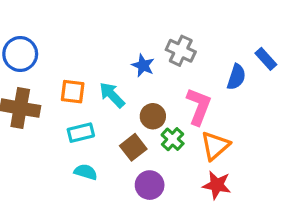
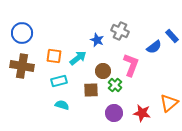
blue semicircle: (236, 77) -> (154, 47), turned 35
cyan arrow: (112, 95) -> (78, 58), turned 96
orange triangle: (215, 146) -> (169, 103), moved
brown square: (133, 147) -> (91, 90), turned 35
purple circle: (150, 185) -> (114, 113), moved

